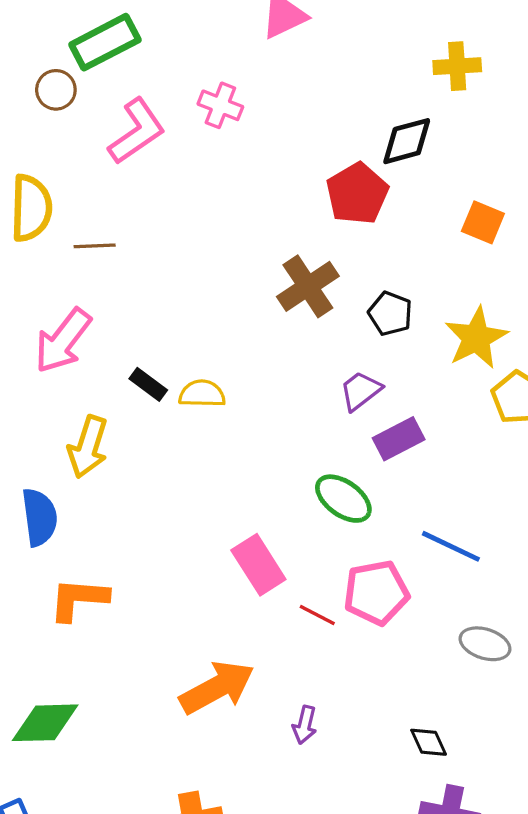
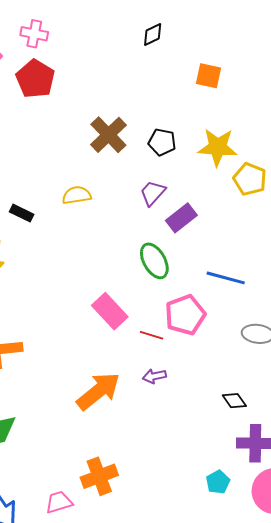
black diamond: (407, 141) -> (153, 34), size x0.7
red pentagon: (357, 194) -> (35, 79), moved
yellow star: (476, 338) -> (218, 147), turned -30
yellow semicircle: (202, 394) -> (77, 195), moved
green ellipse: (343, 499) -> (154, 261), turned 36
purple arrow: (305, 725) -> (154, 376), moved, turned 75

